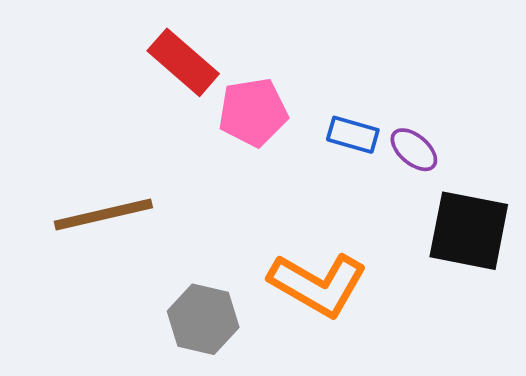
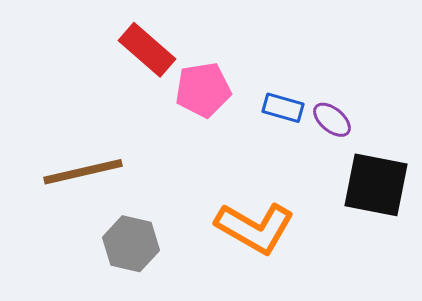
gray hexagon: (203, 319) -> (131, 244), moved

